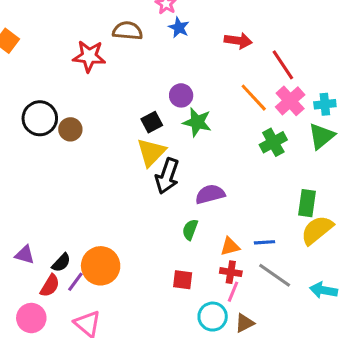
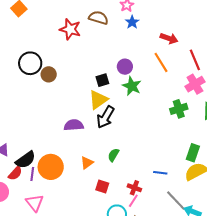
orange line: (254, 98) -> (161, 62), moved
purple semicircle: (210, 194) -> (74, 125), moved
orange triangle: (230, 246) -> (87, 163), moved, turned -32
black semicircle: (61, 263) -> (26, 160), size x1.5
gray line: (275, 275) -> (176, 201), moved
purple line: (75, 282) -> (32, 174), turned -40

